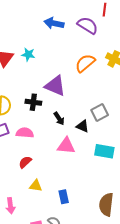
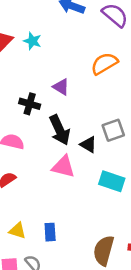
purple triangle: (55, 86) -> (61, 87), size x0.6
black arrow: (59, 119) -> (60, 130), size x1.6
yellow triangle: (36, 186) -> (17, 231), moved

